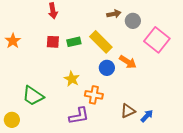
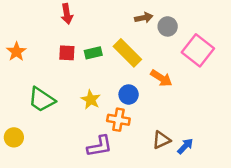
blue circle: (107, 68) -> (129, 95), moved
green trapezoid: (33, 96) -> (42, 100), moved
yellow circle: (12, 120) -> (14, 137), moved

